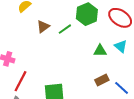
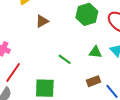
green line: (65, 29) -> (65, 59), moved, turned 64

